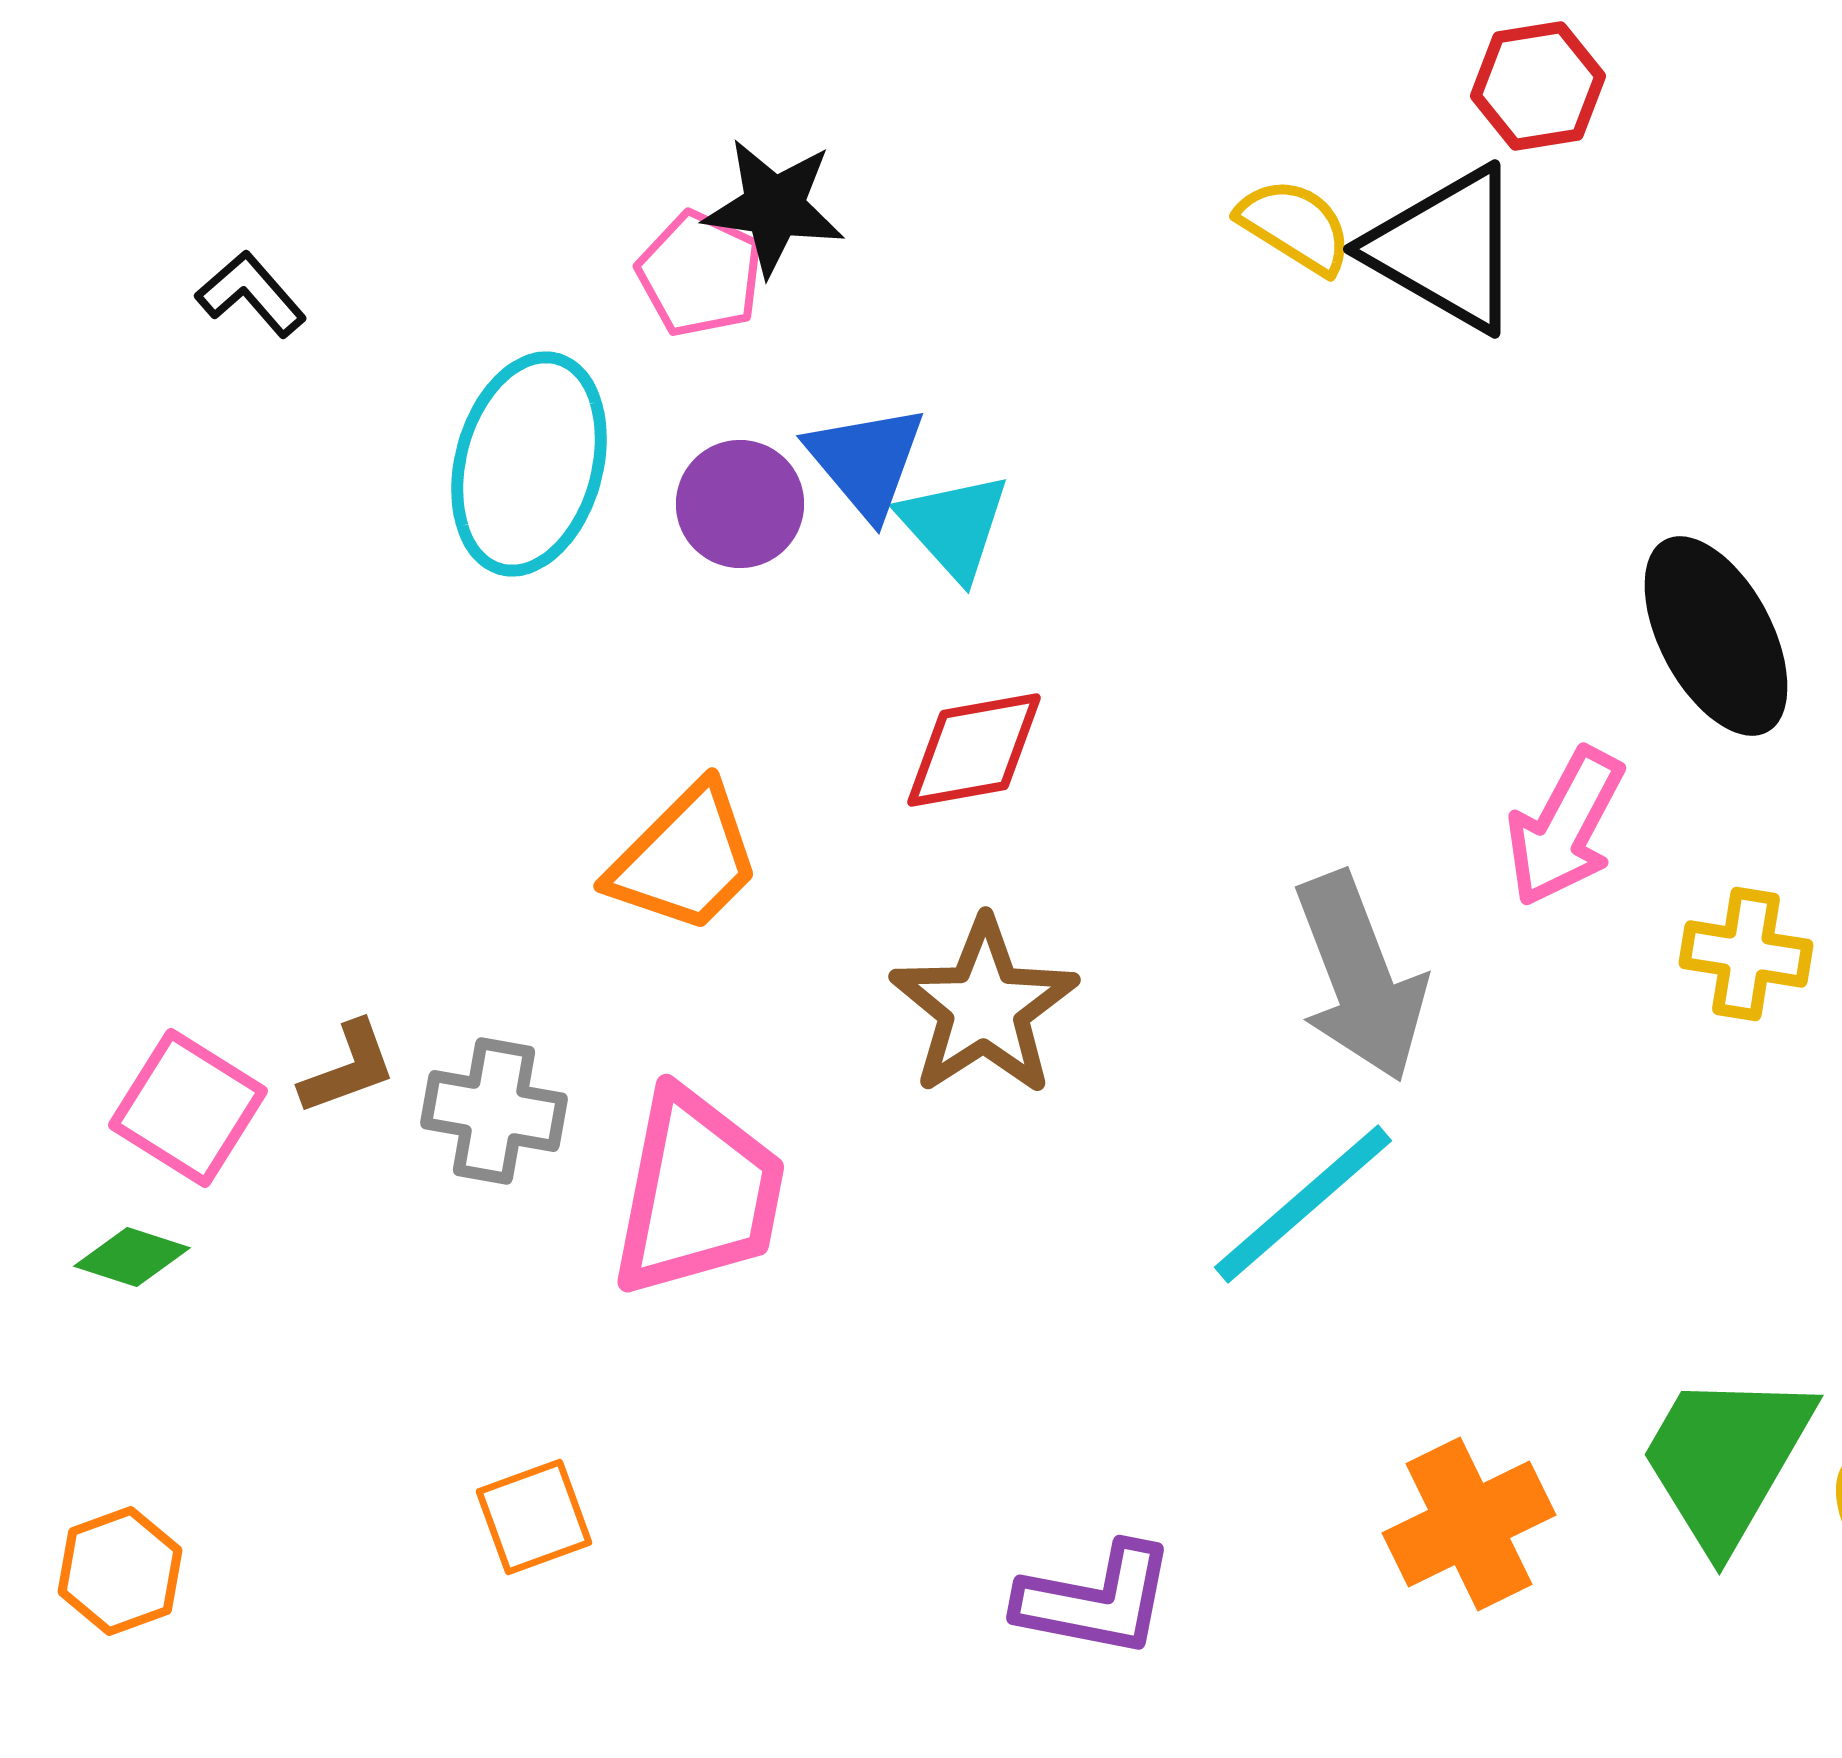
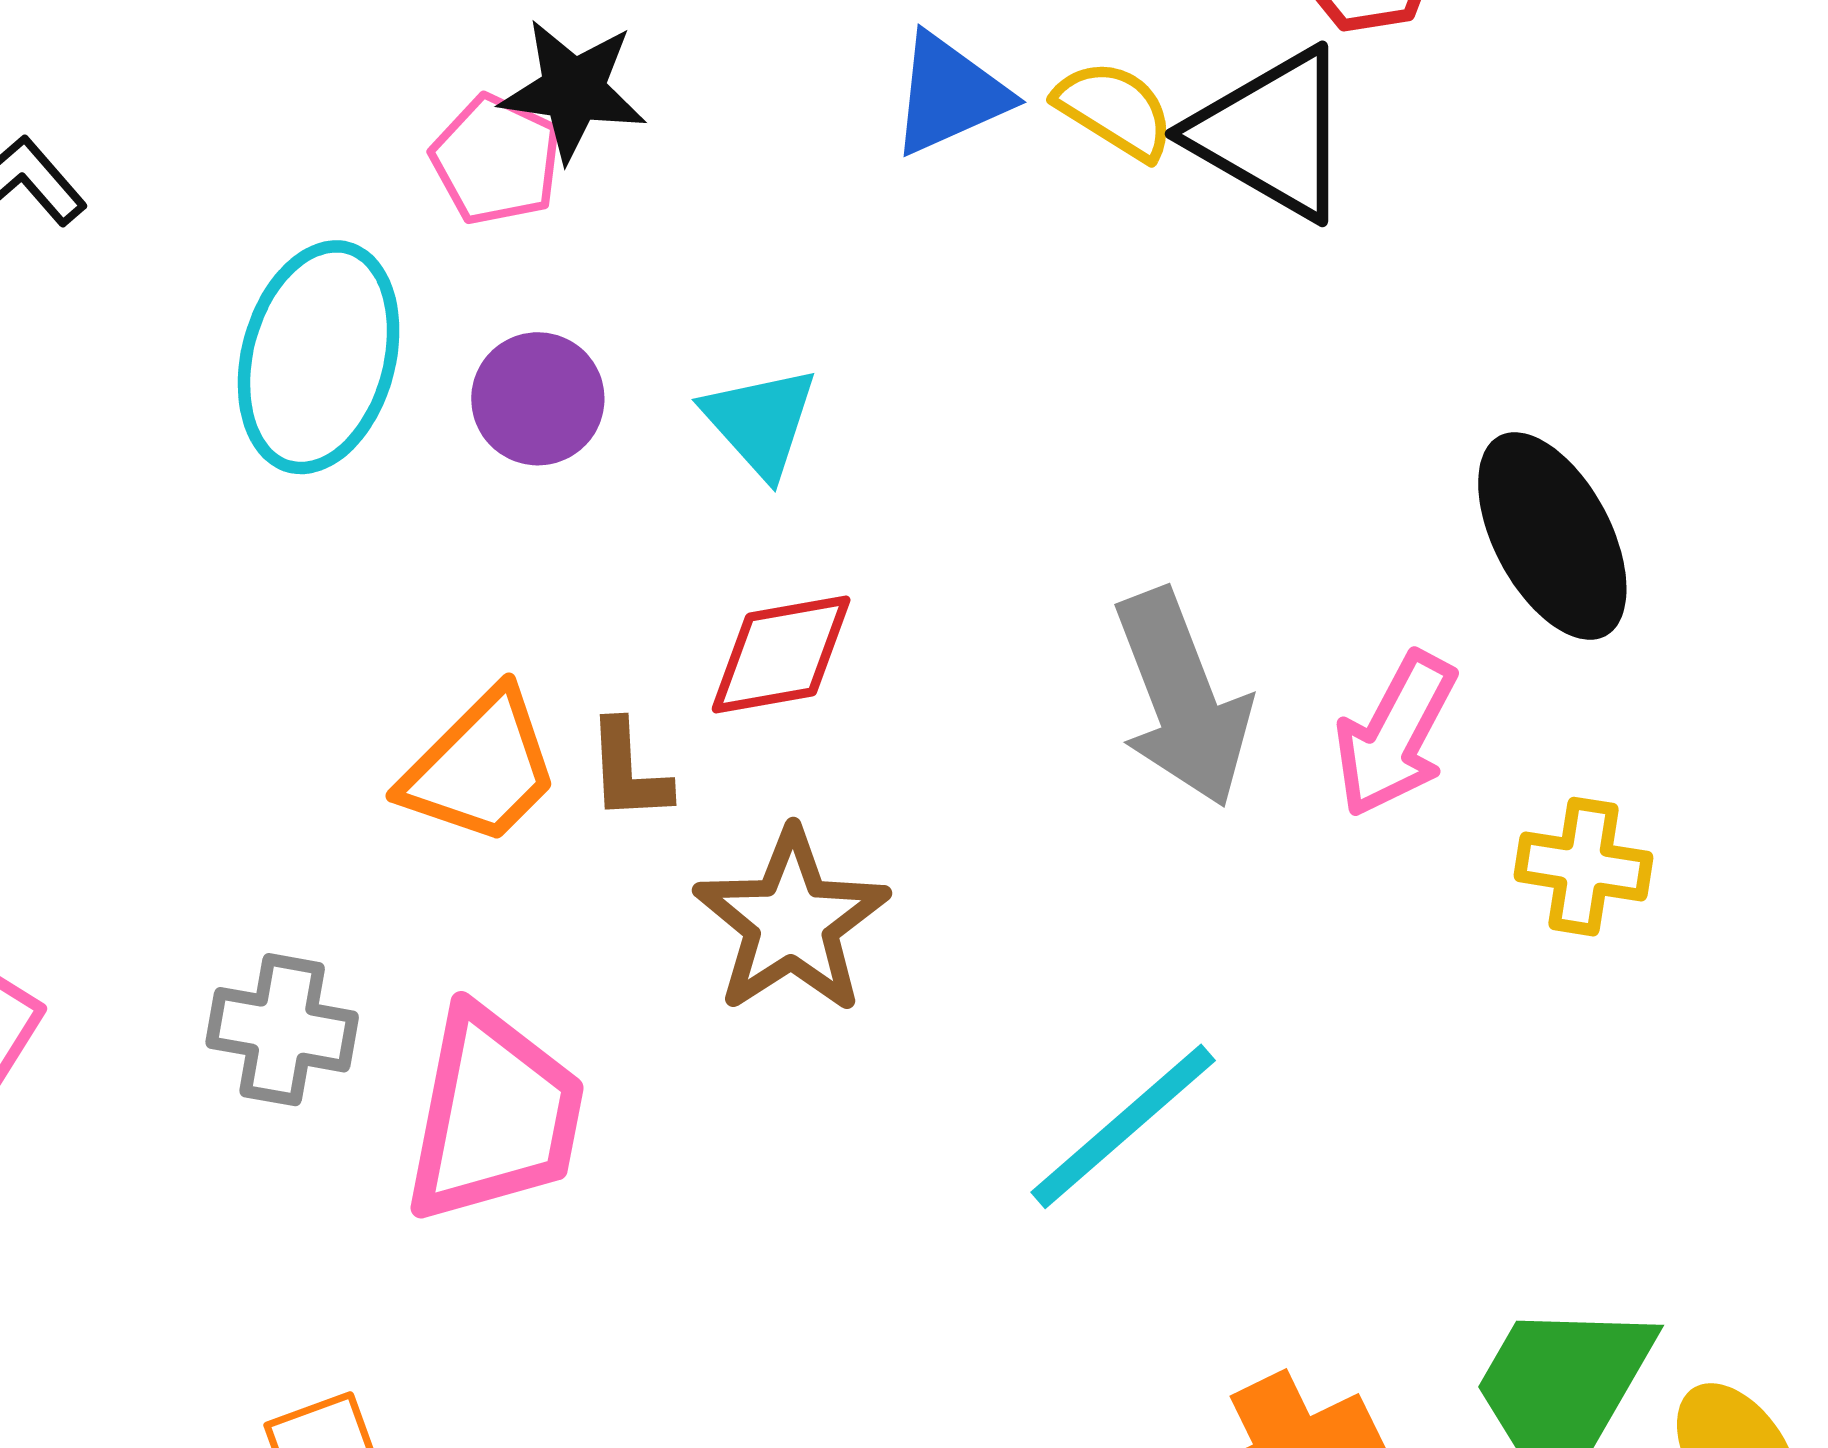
blue triangle: (866, 461) -> (949, 94), moved, turned 46
gray arrow: (1360, 977) -> (1182, 698), moved
brown L-shape: (348, 1068) -> (628, 771), moved, turned 107

